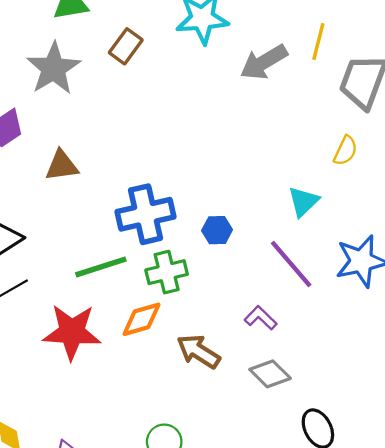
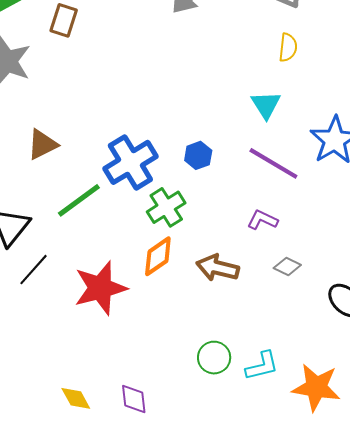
green line: (101, 267) -> (79, 200), moved
gray diamond: (270, 374) -> (287, 266), size x0.7

